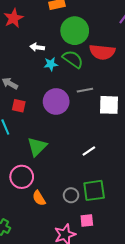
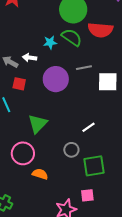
white arrow: (37, 47) -> (30, 58), moved
gray circle: (71, 195) -> (71, 150), moved
orange semicircle: (39, 198) -> (40, 174), turned 140

